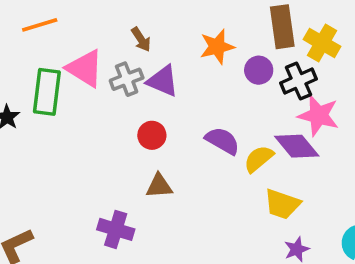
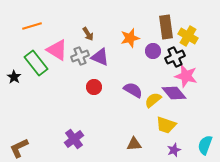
green rectangle: (47, 92) -> (36, 63), turned -45
brown triangle: (159, 186) -> (134, 144), moved
purple cross: (116, 229) -> (74, 139), turned 36

